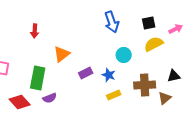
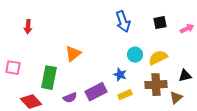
red arrow: (35, 31) -> (28, 27), moved
yellow semicircle: (154, 44) -> (158, 58), moved
purple rectangle: (86, 73) -> (96, 92), moved, size x1.5
purple semicircle: (50, 98) -> (70, 98), moved

